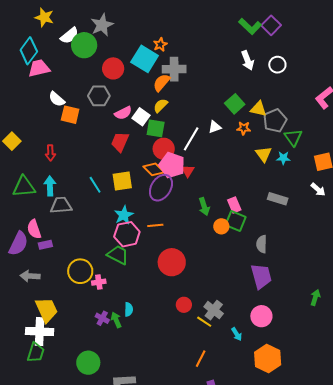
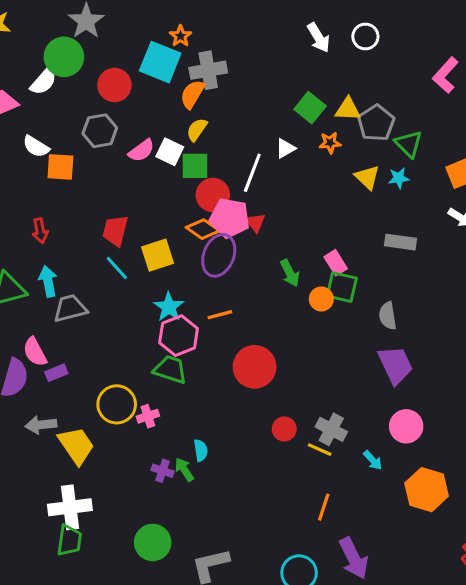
white semicircle: (70, 36) -> (43, 81), moved
red trapezoid: (120, 142) -> (115, 231), moved
yellow trapezoid: (47, 310) -> (76, 445), moved

